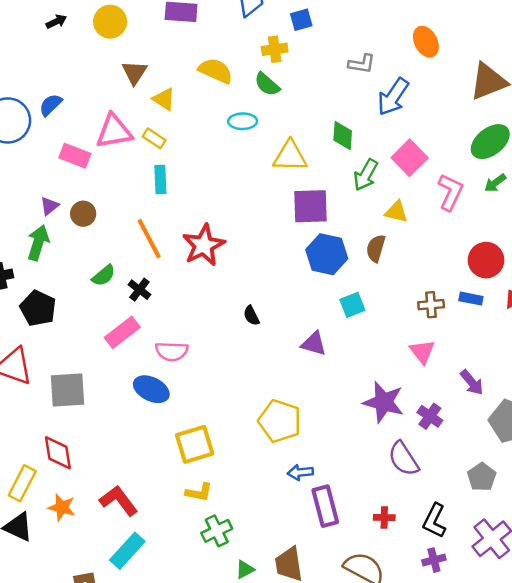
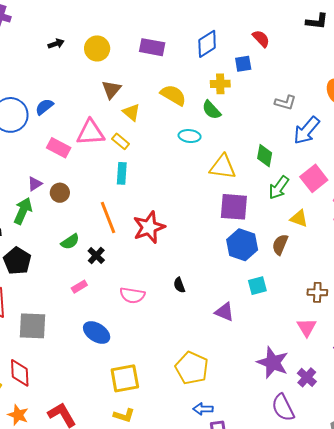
pink rectangle: (122, 332) -> (79, 287), size x0.6
pink semicircle: (172, 351) -> (132, 295), moved

